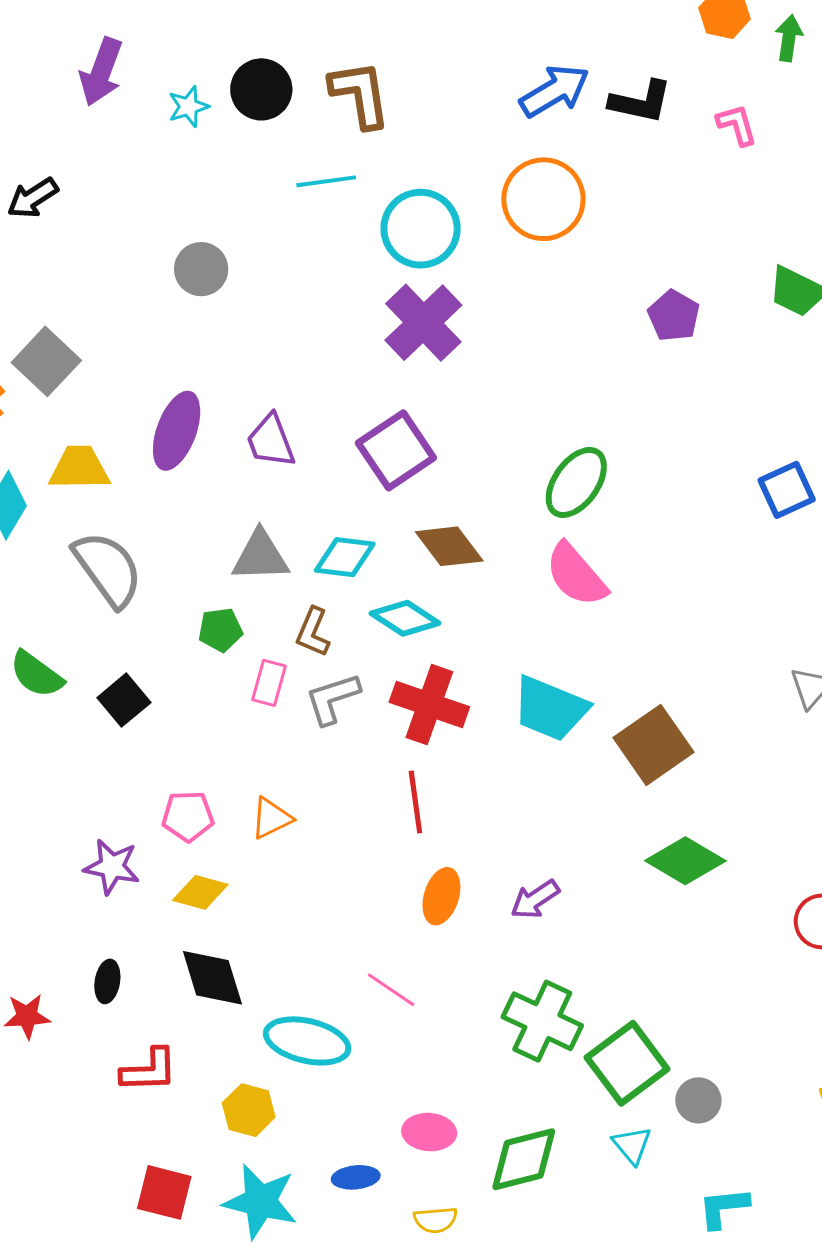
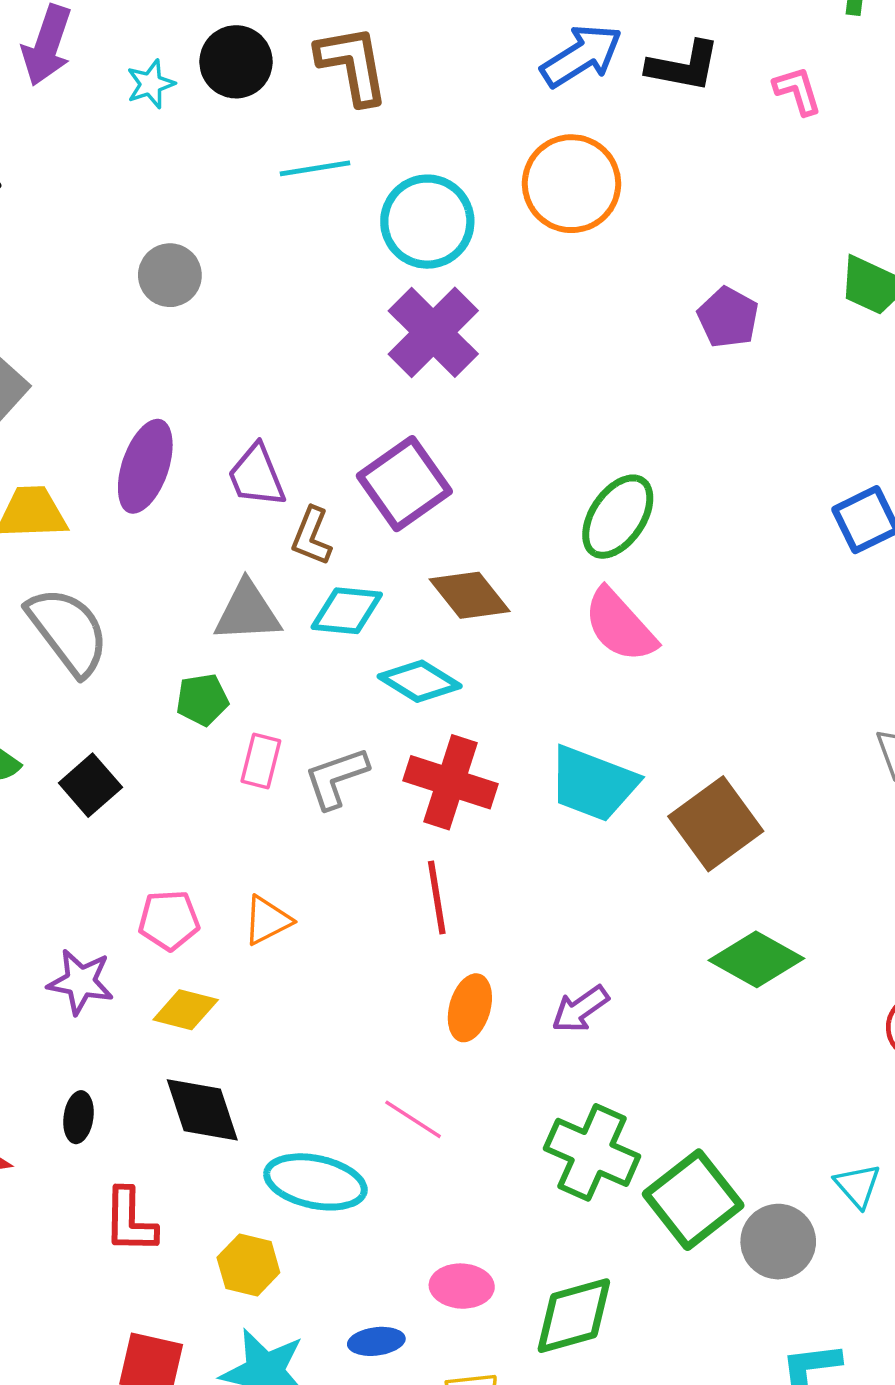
brown L-shape: (313, 632) -> (312, 536), moved
red L-shape: (149, 1070) -> (130, 1221), turned 94
gray circle: (698, 1100) -> (778, 1242), size x1.4
cyan triangle: (632, 1145) -> (858, 1186), moved

